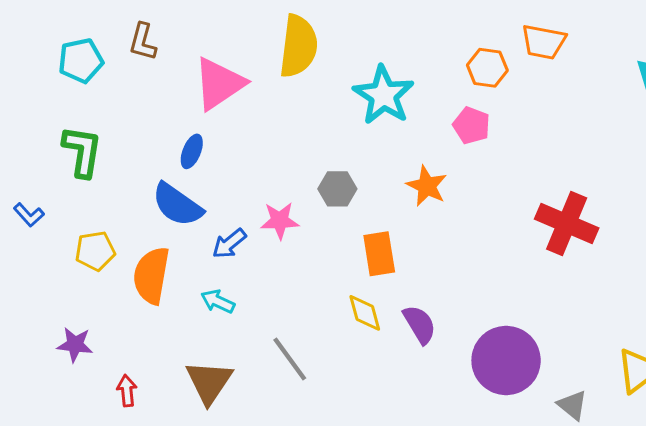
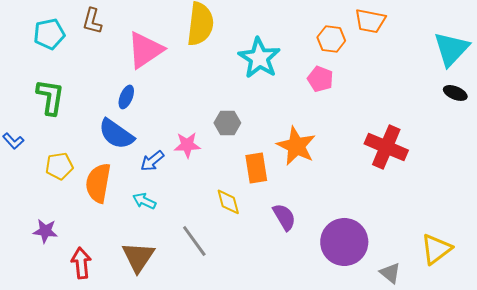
orange star: (427, 186) -> (296, 146), moved, size x1.4
yellow diamond: (365, 313) -> (228, 202), moved
red arrow: (127, 391) -> (81, 263), size x1.4

